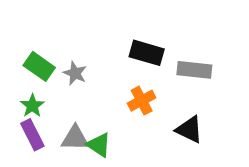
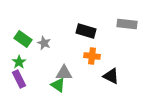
gray rectangle: (194, 70) -> (127, 24), moved
orange cross: (142, 101) -> (92, 56), moved, turned 35
gray triangle: (75, 138) -> (64, 73), moved

